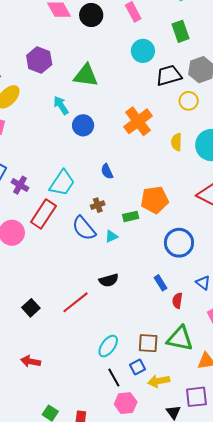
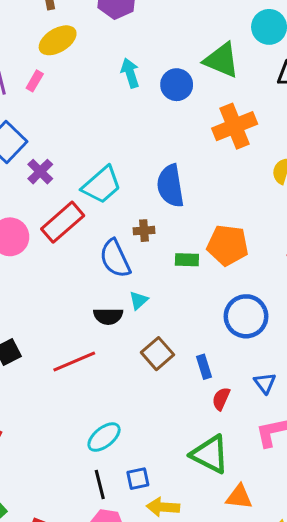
green triangle: (86, 75) -> (222, 60), moved
blue circle: (83, 125) -> (177, 85), moved
blue semicircle: (107, 171) -> (170, 186), size x1.8
cyan triangle: (111, 236) -> (139, 300), moved, turned -32
black semicircle: (109, 280) -> (108, 316), moved
brown square: (148, 343) -> (158, 354), moved, turned 30

